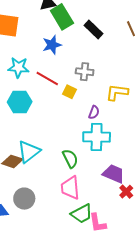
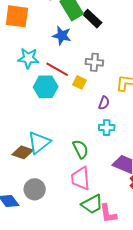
black rectangle: (93, 30) -> (92, 19), moved
blue star: (52, 45) -> (62, 36), turned 30
cyan hexagon: (20, 102) -> (46, 87), moved
cyan cross: (97, 137) -> (107, 128), size x0.6

